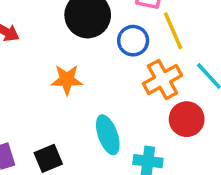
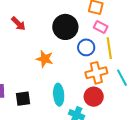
red circle: (187, 119) -> (94, 97), moved

